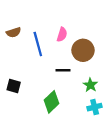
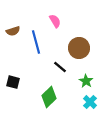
pink semicircle: (62, 35) -> (55, 21), moved, turned -48
black line: (63, 70) -> (60, 67), turned 40
cyan cross: (95, 107) -> (90, 102), turned -32

